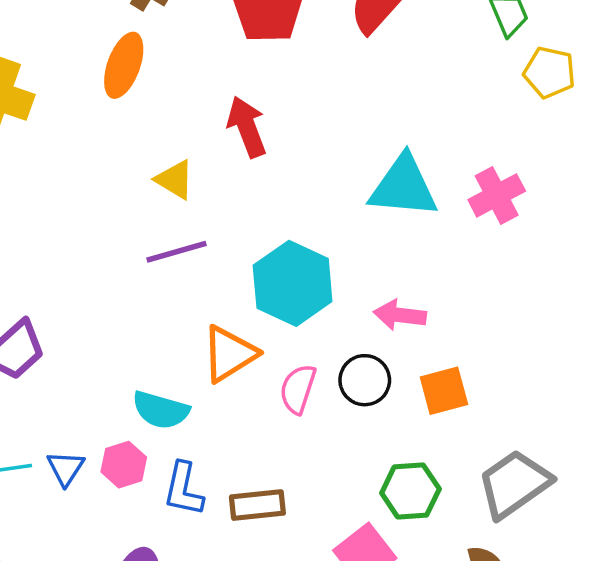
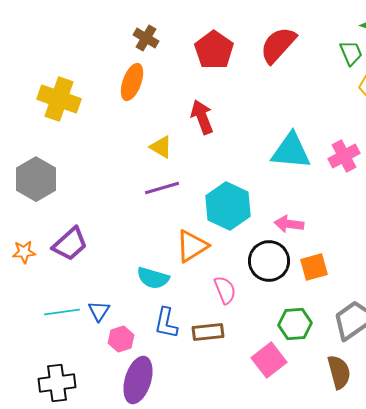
black circle: (365, 380) -> (269, 261), size x1.4
pink semicircle: (298, 389) -> (225, 290), moved, turned 140
pink hexagon: (124, 465) -> (121, 339), moved

